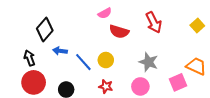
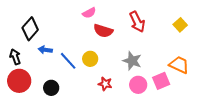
red star: (106, 86) -> (105, 84), moved
pink circle: (140, 86) -> (138, 85), moved

